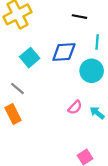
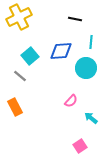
gray line: (17, 88) -> (20, 76), moved
cyan arrow: (97, 113) -> (91, 118), moved

